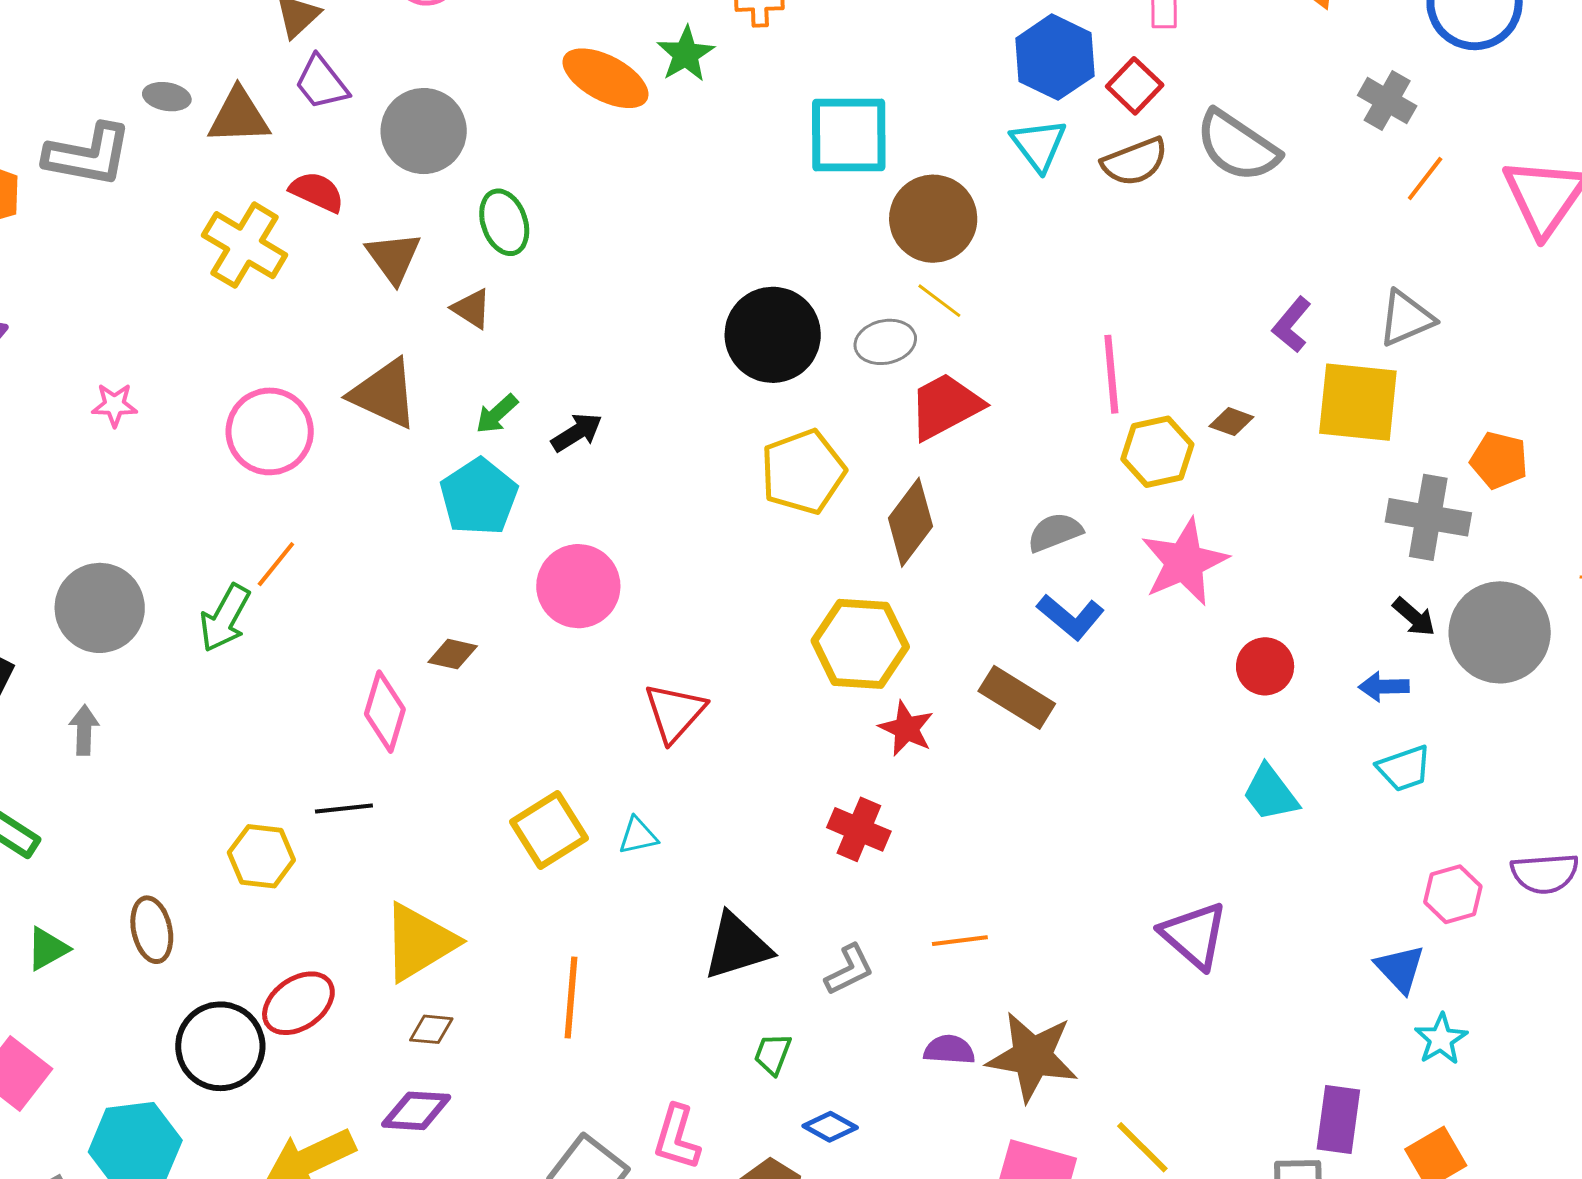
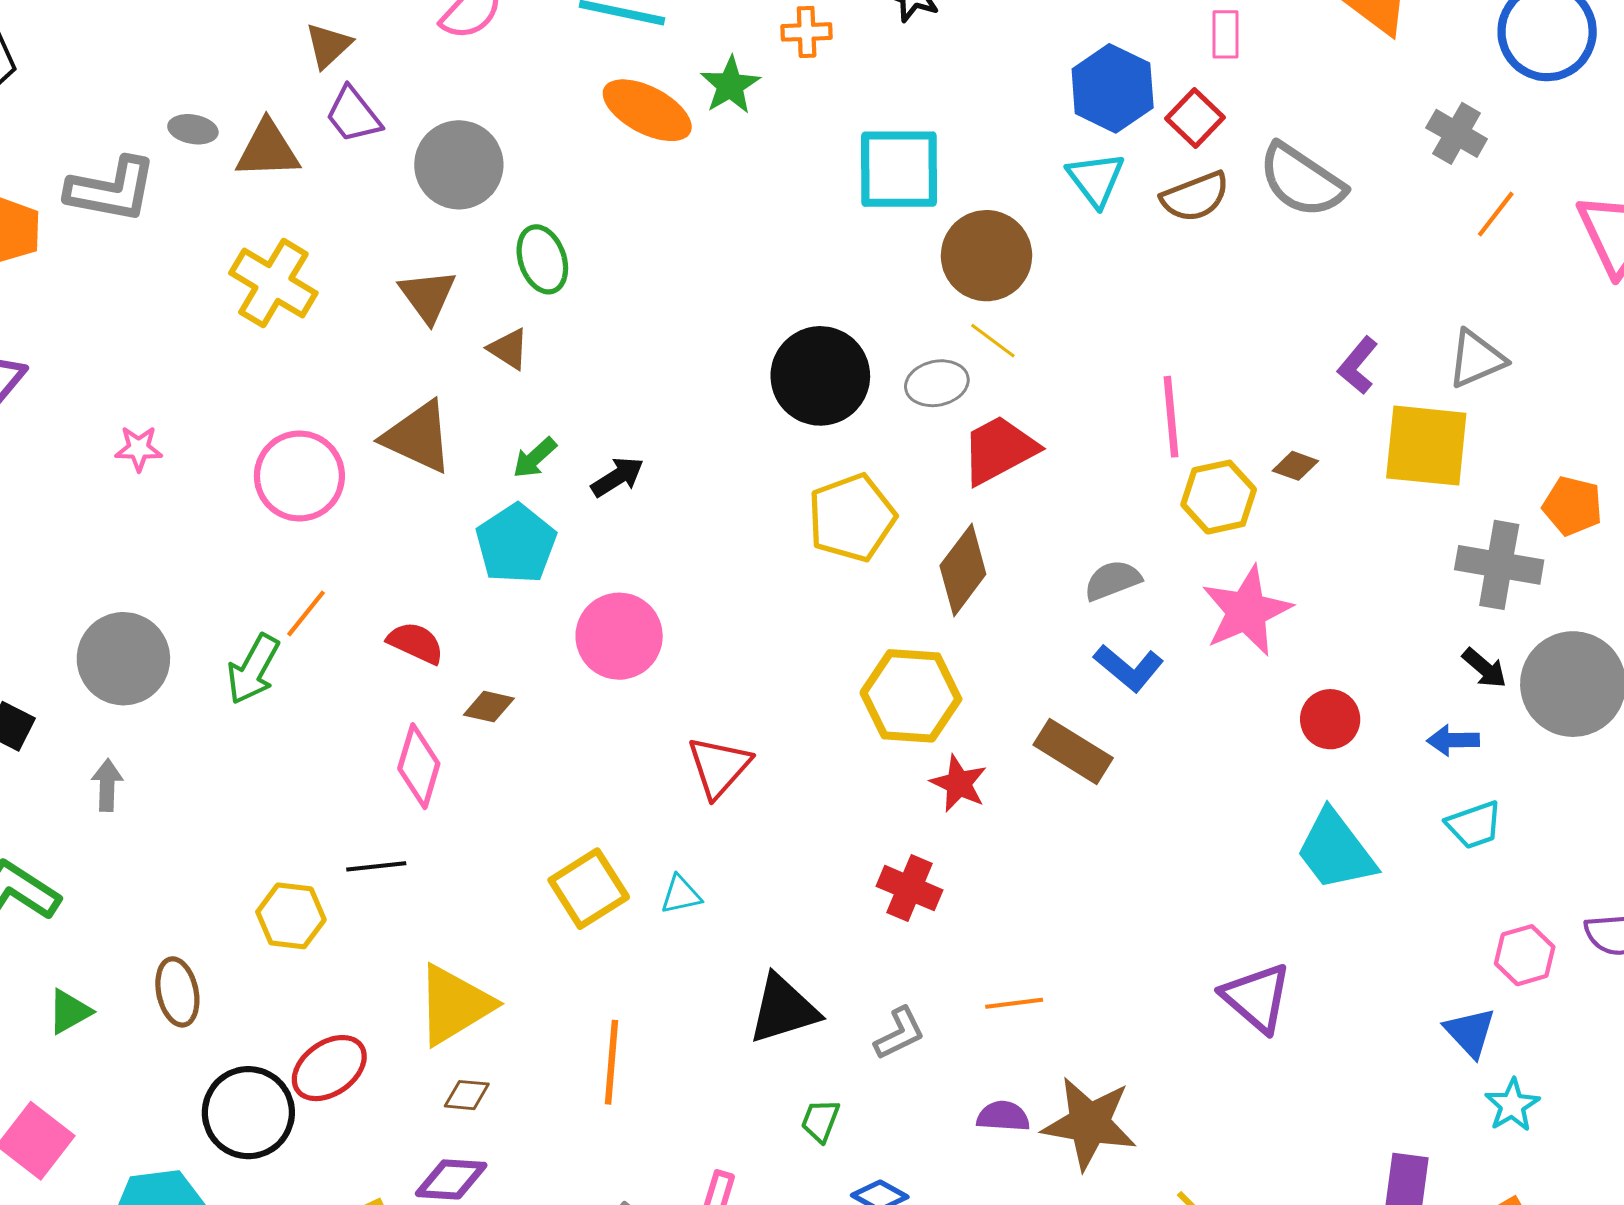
red semicircle: (317, 192) -> (416, 643), moved
cyan trapezoid: (1270, 793) -> (1336, 851), size x1.4

